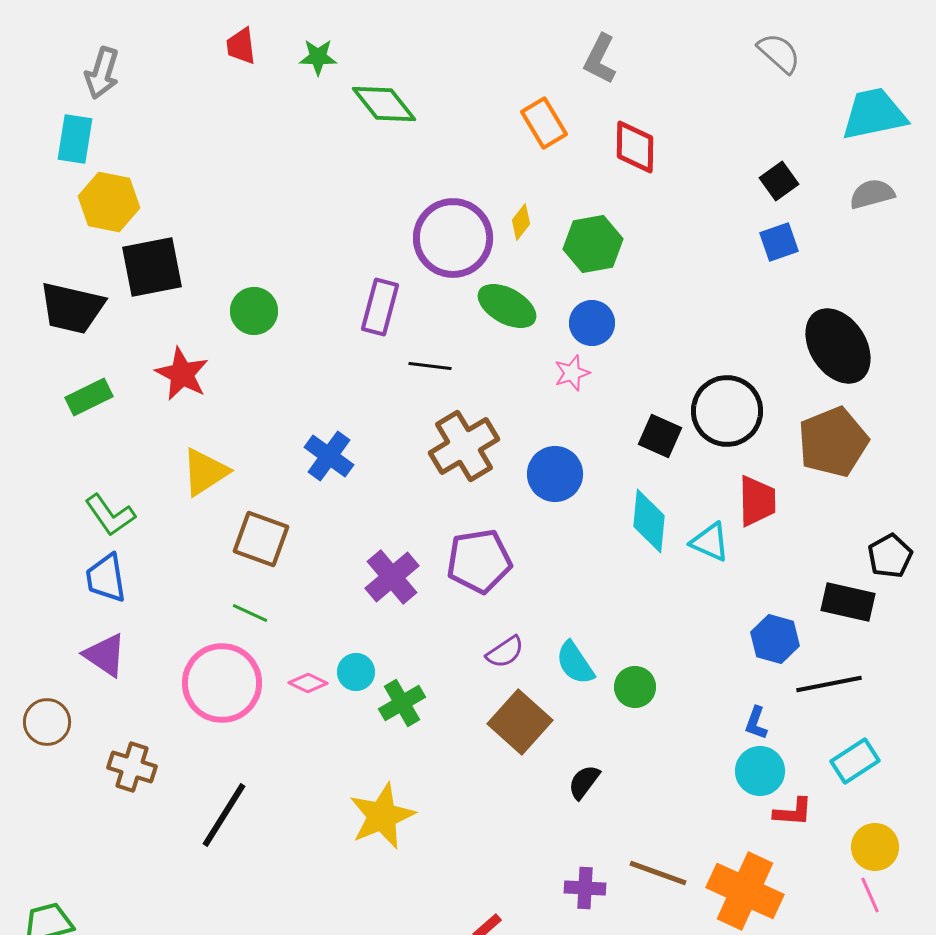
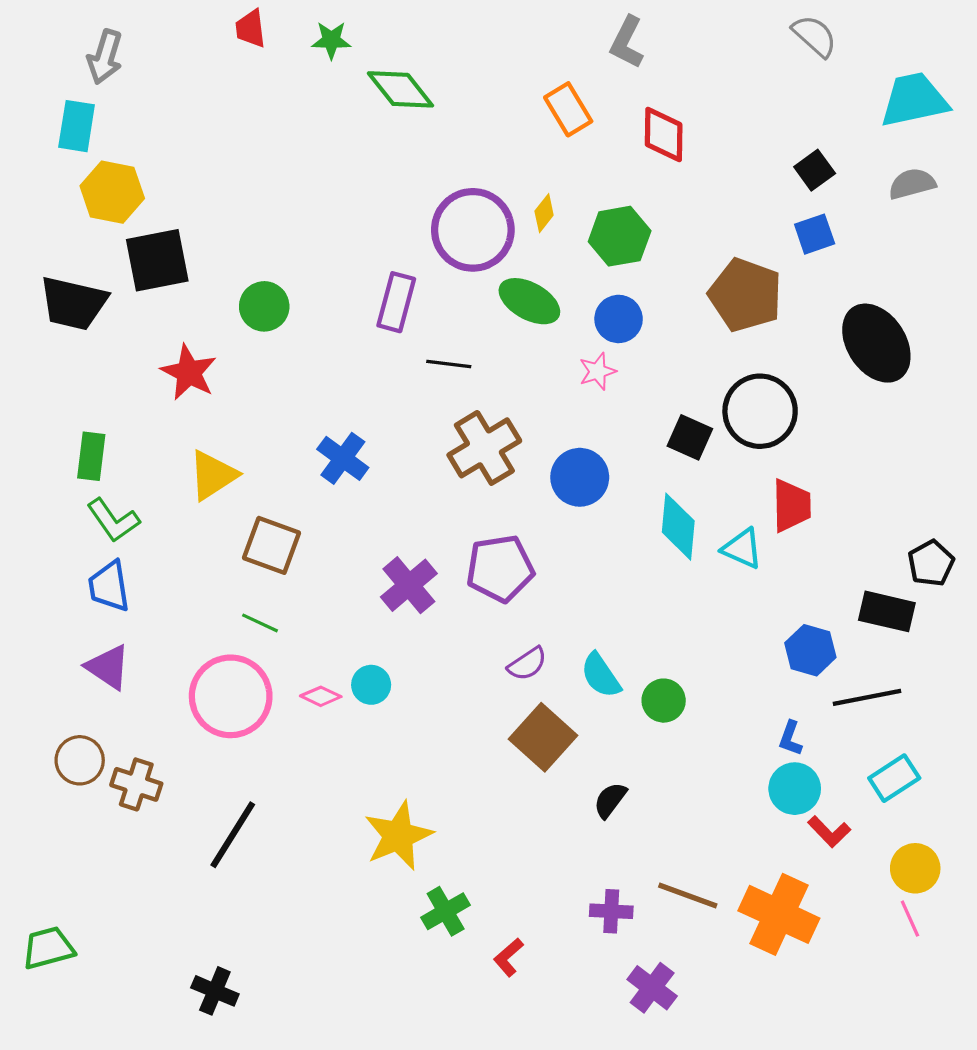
green rectangle: (89, 397) -> (91, 456), moved, turned -57
brown pentagon: (833, 442) -> (745, 295), moved, turned -30
green cross: (402, 703) -> (446, 911), moved
brown circle: (47, 722) -> (80, 760), moved
red L-shape: (793, 812) -> (829, 832), turned 42

